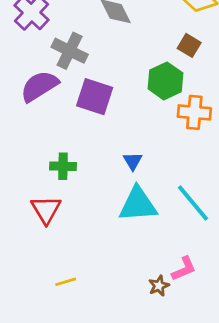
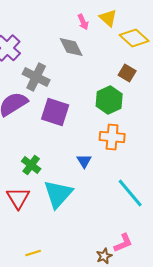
orange cross: (194, 112) -> (112, 137), moved
green cross: (63, 166) -> (31, 165), turned 36
cyan triangle: (138, 204) -> (58, 194), moved, turned -44

